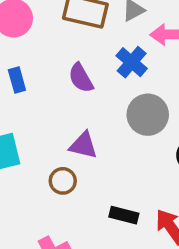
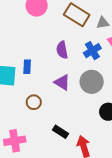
blue rectangle: (17, 80) -> (27, 67), moved
purple triangle: (83, 145) -> (62, 82), moved

